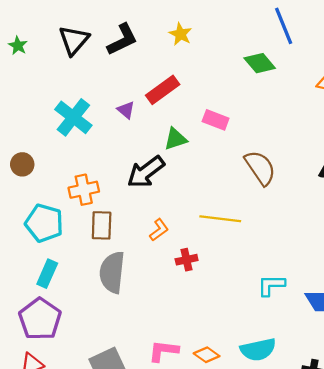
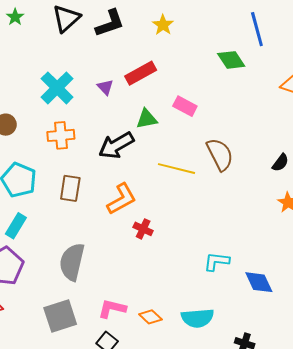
orange cross: (84, 190) -> (61, 135), moved
yellow line: (220, 219) -> (176, 169), moved
orange L-shape: (159, 230) -> (122, 199), size x1.6
red cross: (187, 260) -> (143, 229), turned 30
gray semicircle: (112, 272) -> (72, 262), moved

